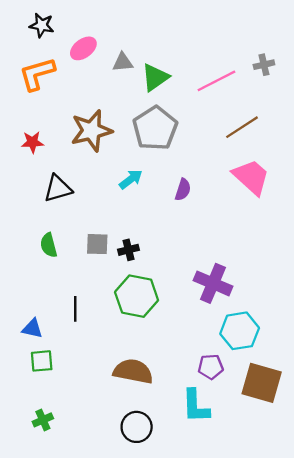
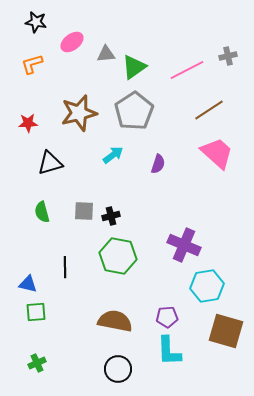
orange L-shape: (37, 74) -> (32, 64), size x0.7
purple pentagon: (211, 367) -> (167, 317), moved

